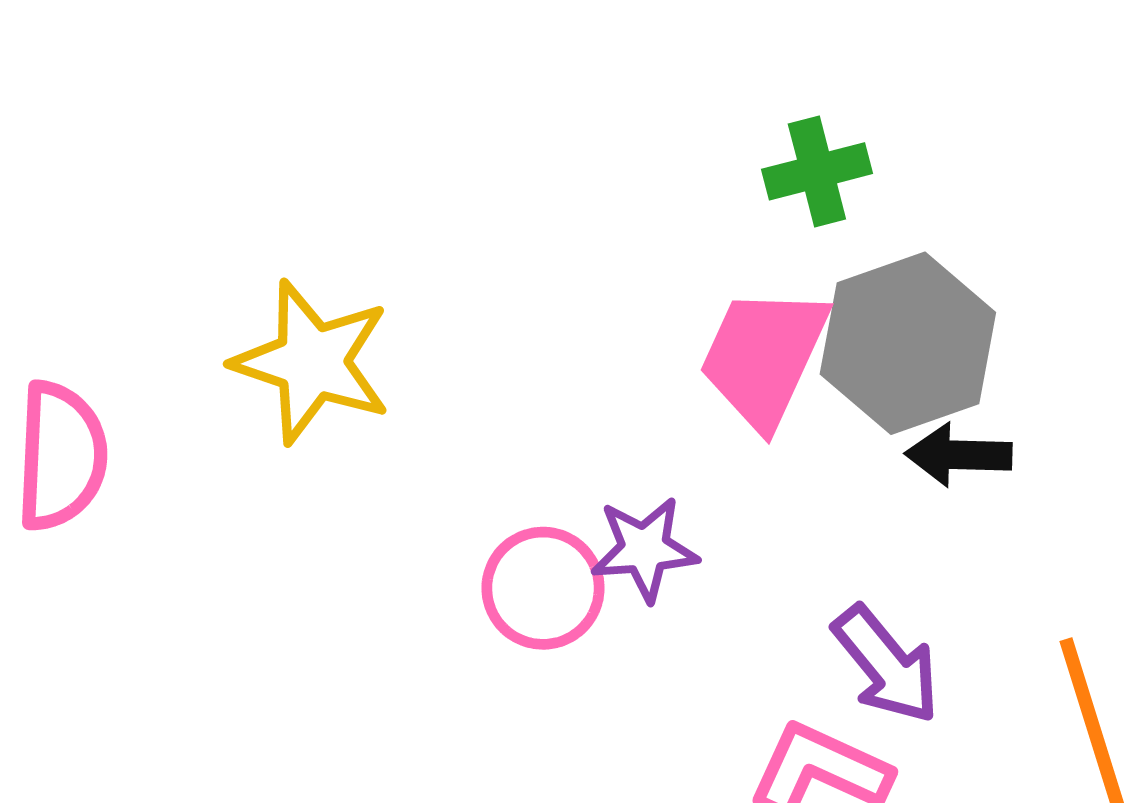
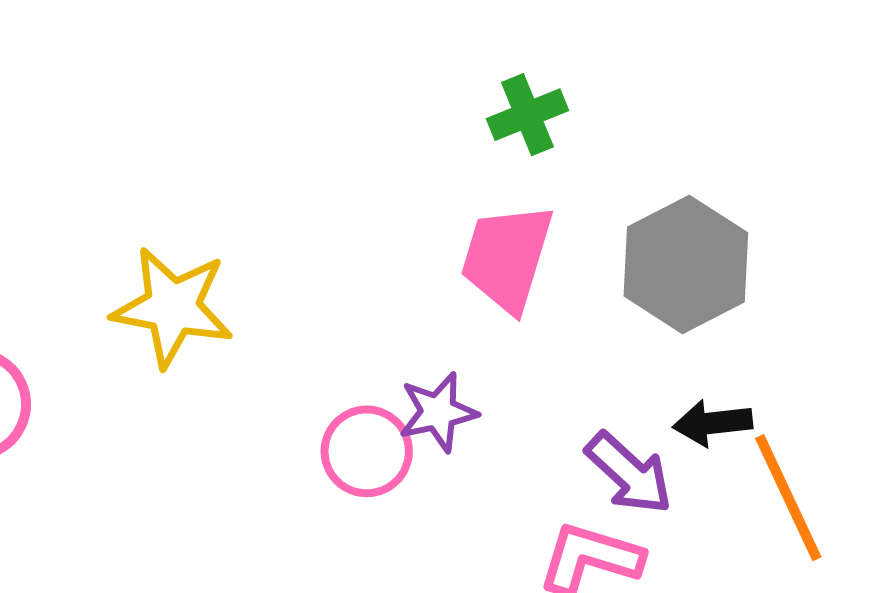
gray hexagon: (908, 343) -> (686, 264), moved
black arrow: (959, 455) -> (713, 423), moved

